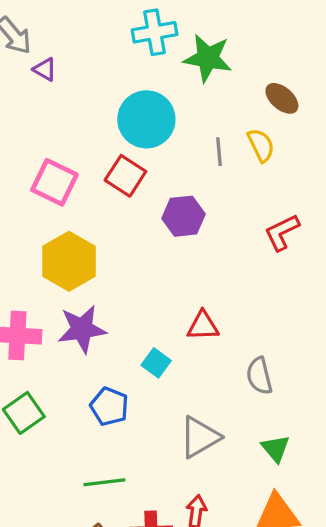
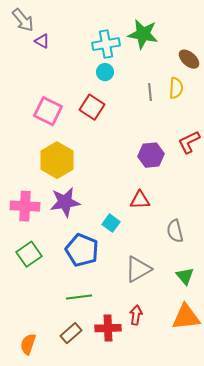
cyan cross: (154, 32) -> (106, 44), moved
cyan circle: (146, 119) -> (105, 72), size x0.5
yellow semicircle: (261, 145) -> (176, 88), turned 30
purple hexagon: (184, 216) -> (151, 155), moved
blue pentagon: (109, 406) -> (82, 250), size x1.4

